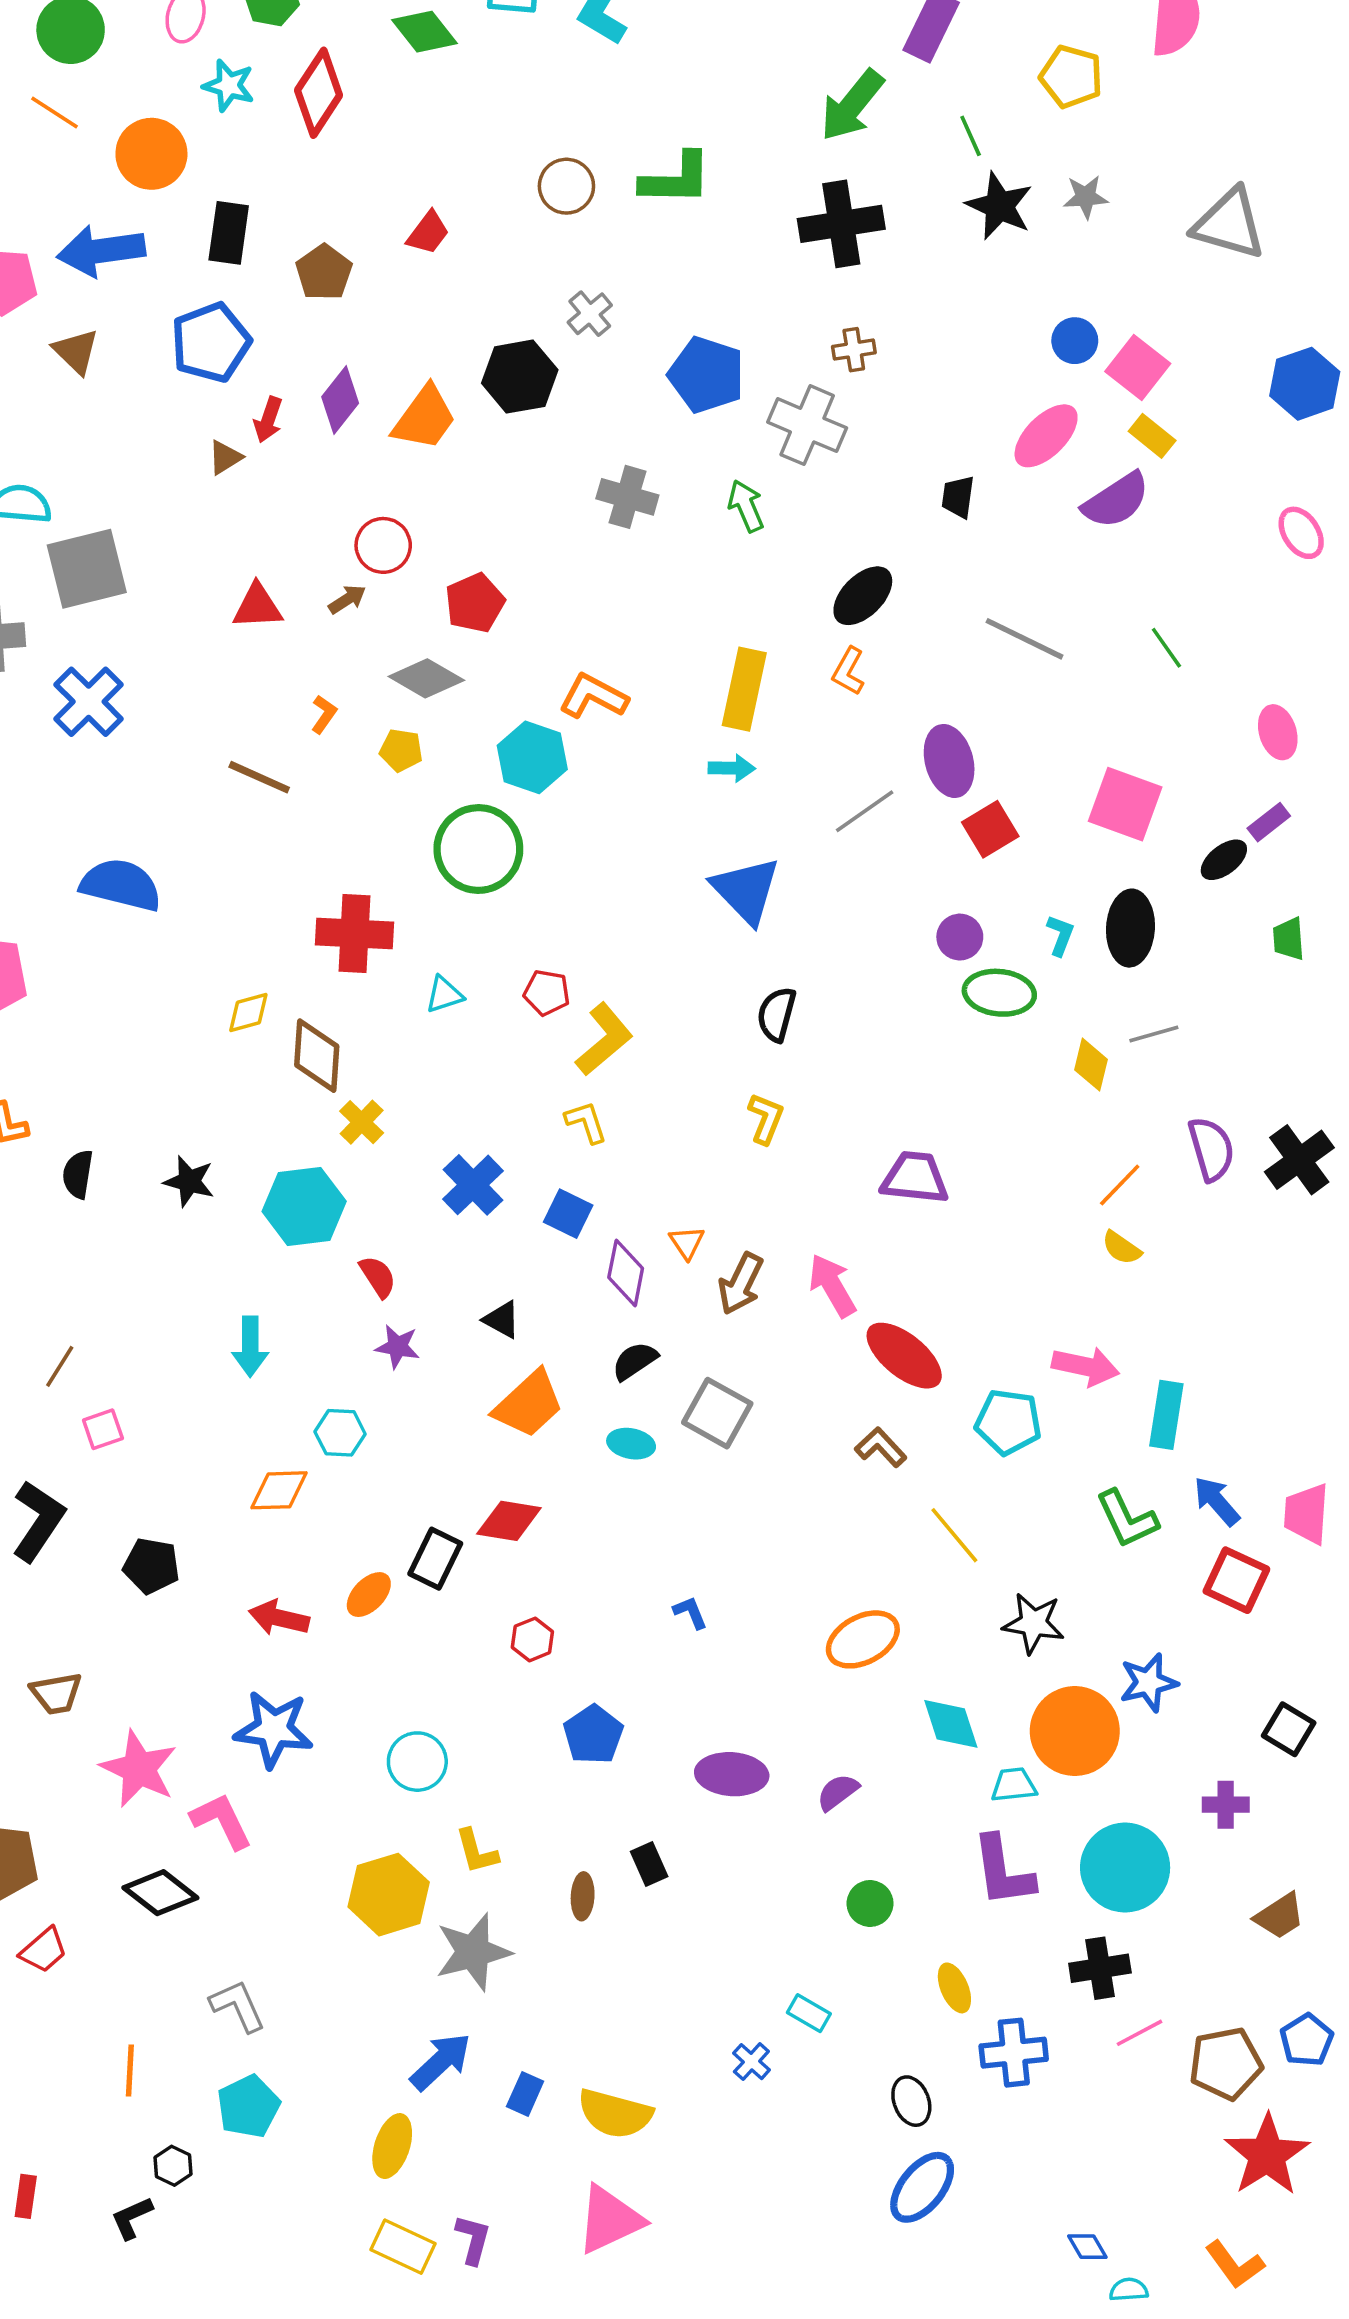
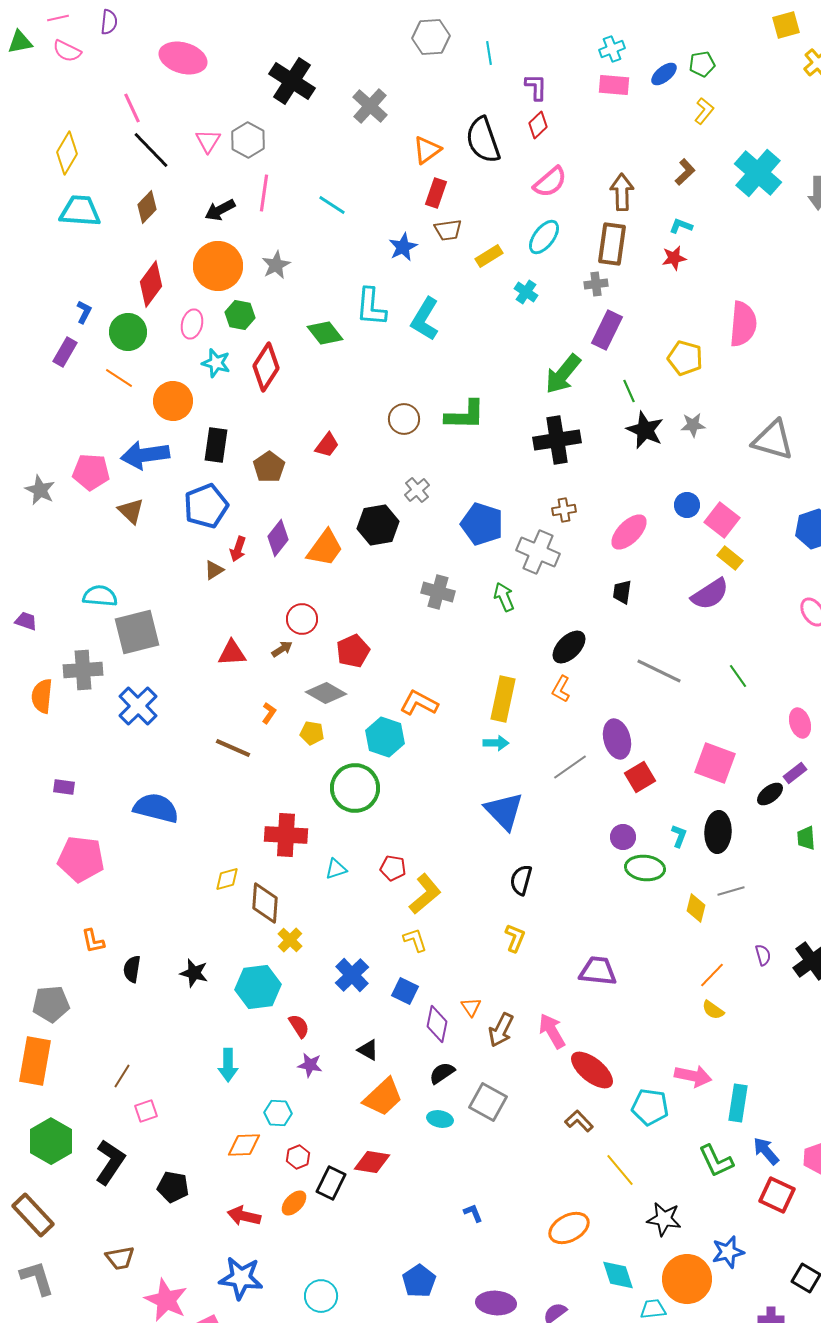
pink ellipse: (1046, 436) -> (629, 532), moved
purple semicircle: (1211, 1149) -> (763, 955), size x0.6
red hexagon: (532, 1639) -> (298, 1157), moved

